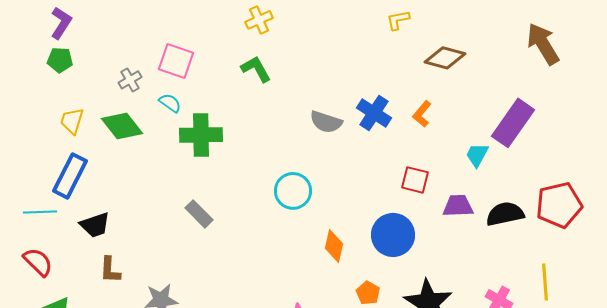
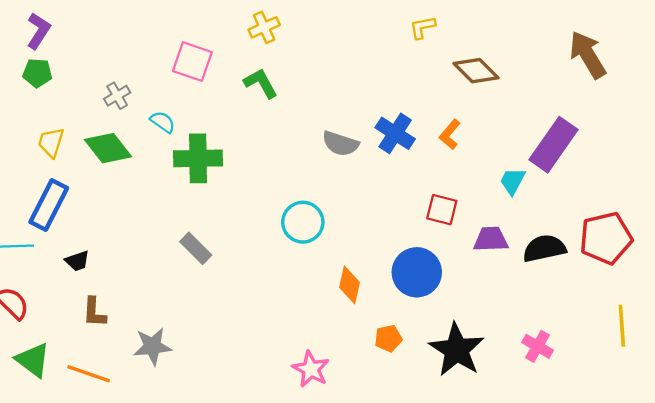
brown diamond: (445, 58) -> (476, 71), turned 30
pink square: (176, 61) -> (192, 62), moved
black trapezoid: (95, 225) -> (77, 261), size x0.7
yellow line: (545, 282) -> (622, 326), moved
orange pentagon: (368, 293) -> (388, 338), turned 30

